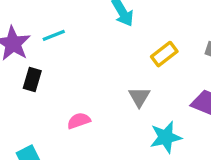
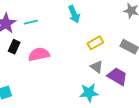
gray triangle: (139, 97) -> (97, 67), moved, turned -32
pink semicircle: (79, 121) -> (39, 54), moved, size x1.5

